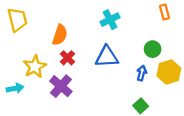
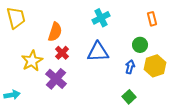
orange rectangle: (165, 12) -> (152, 19), moved
cyan arrow: (15, 88) -> (12, 95), moved

